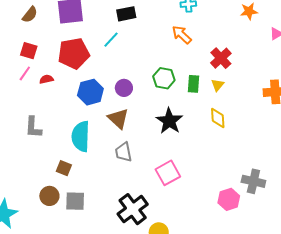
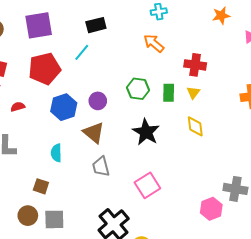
red cross: (221, 58) -> (195, 65), turned -35
red semicircle: (46, 79) -> (18, 107), moved
cyan semicircle: (81, 136) -> (56, 153), size x0.6

